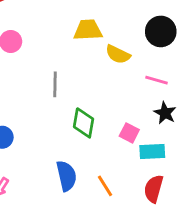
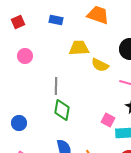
green diamond: (84, 123) -> (62, 110), moved

